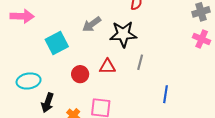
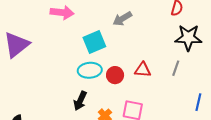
gray arrow: (92, 24) -> (122, 19), moved
black star: (123, 34) -> (188, 38), moved
cyan ellipse: (29, 81) -> (90, 70), moved

